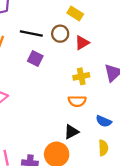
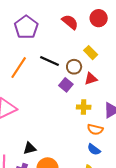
purple square: (35, 58) -> (66, 85), moved
orange semicircle: (77, 101) -> (95, 129), moved
black triangle: (71, 132) -> (30, 148), moved

